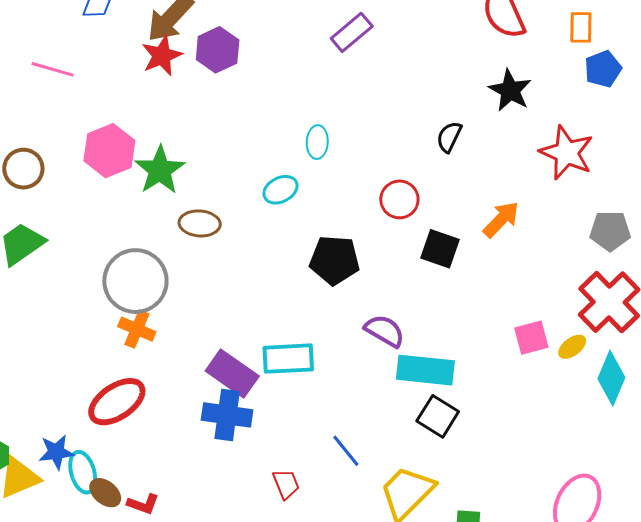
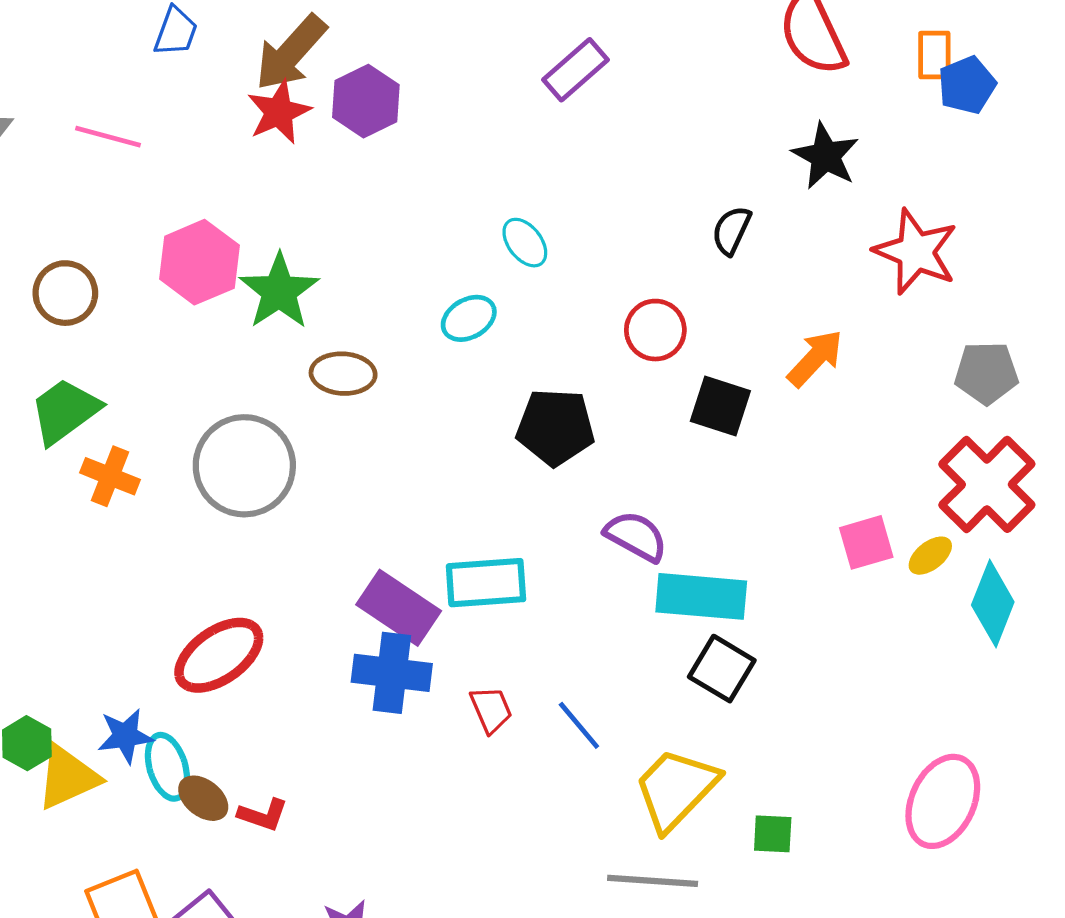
blue pentagon: (603, 69) -> (967, 85), moved
cyan ellipse: (317, 142) -> (525, 243), turned -40
orange cross: (137, 329) -> (110, 476), moved
red trapezoid: (286, 484) -> (491, 710), moved

